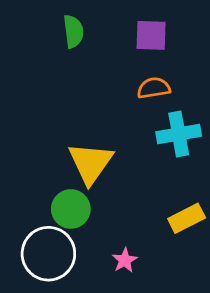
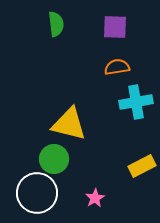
yellow triangle: (91, 163) -> (69, 124), turned -51

